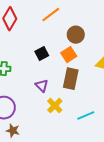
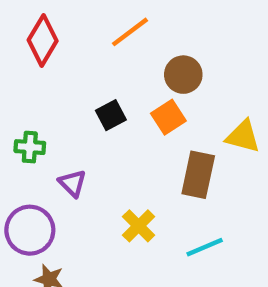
brown rectangle: (71, 79) -> (198, 175), moved
purple triangle: (42, 86) -> (72, 183), moved

